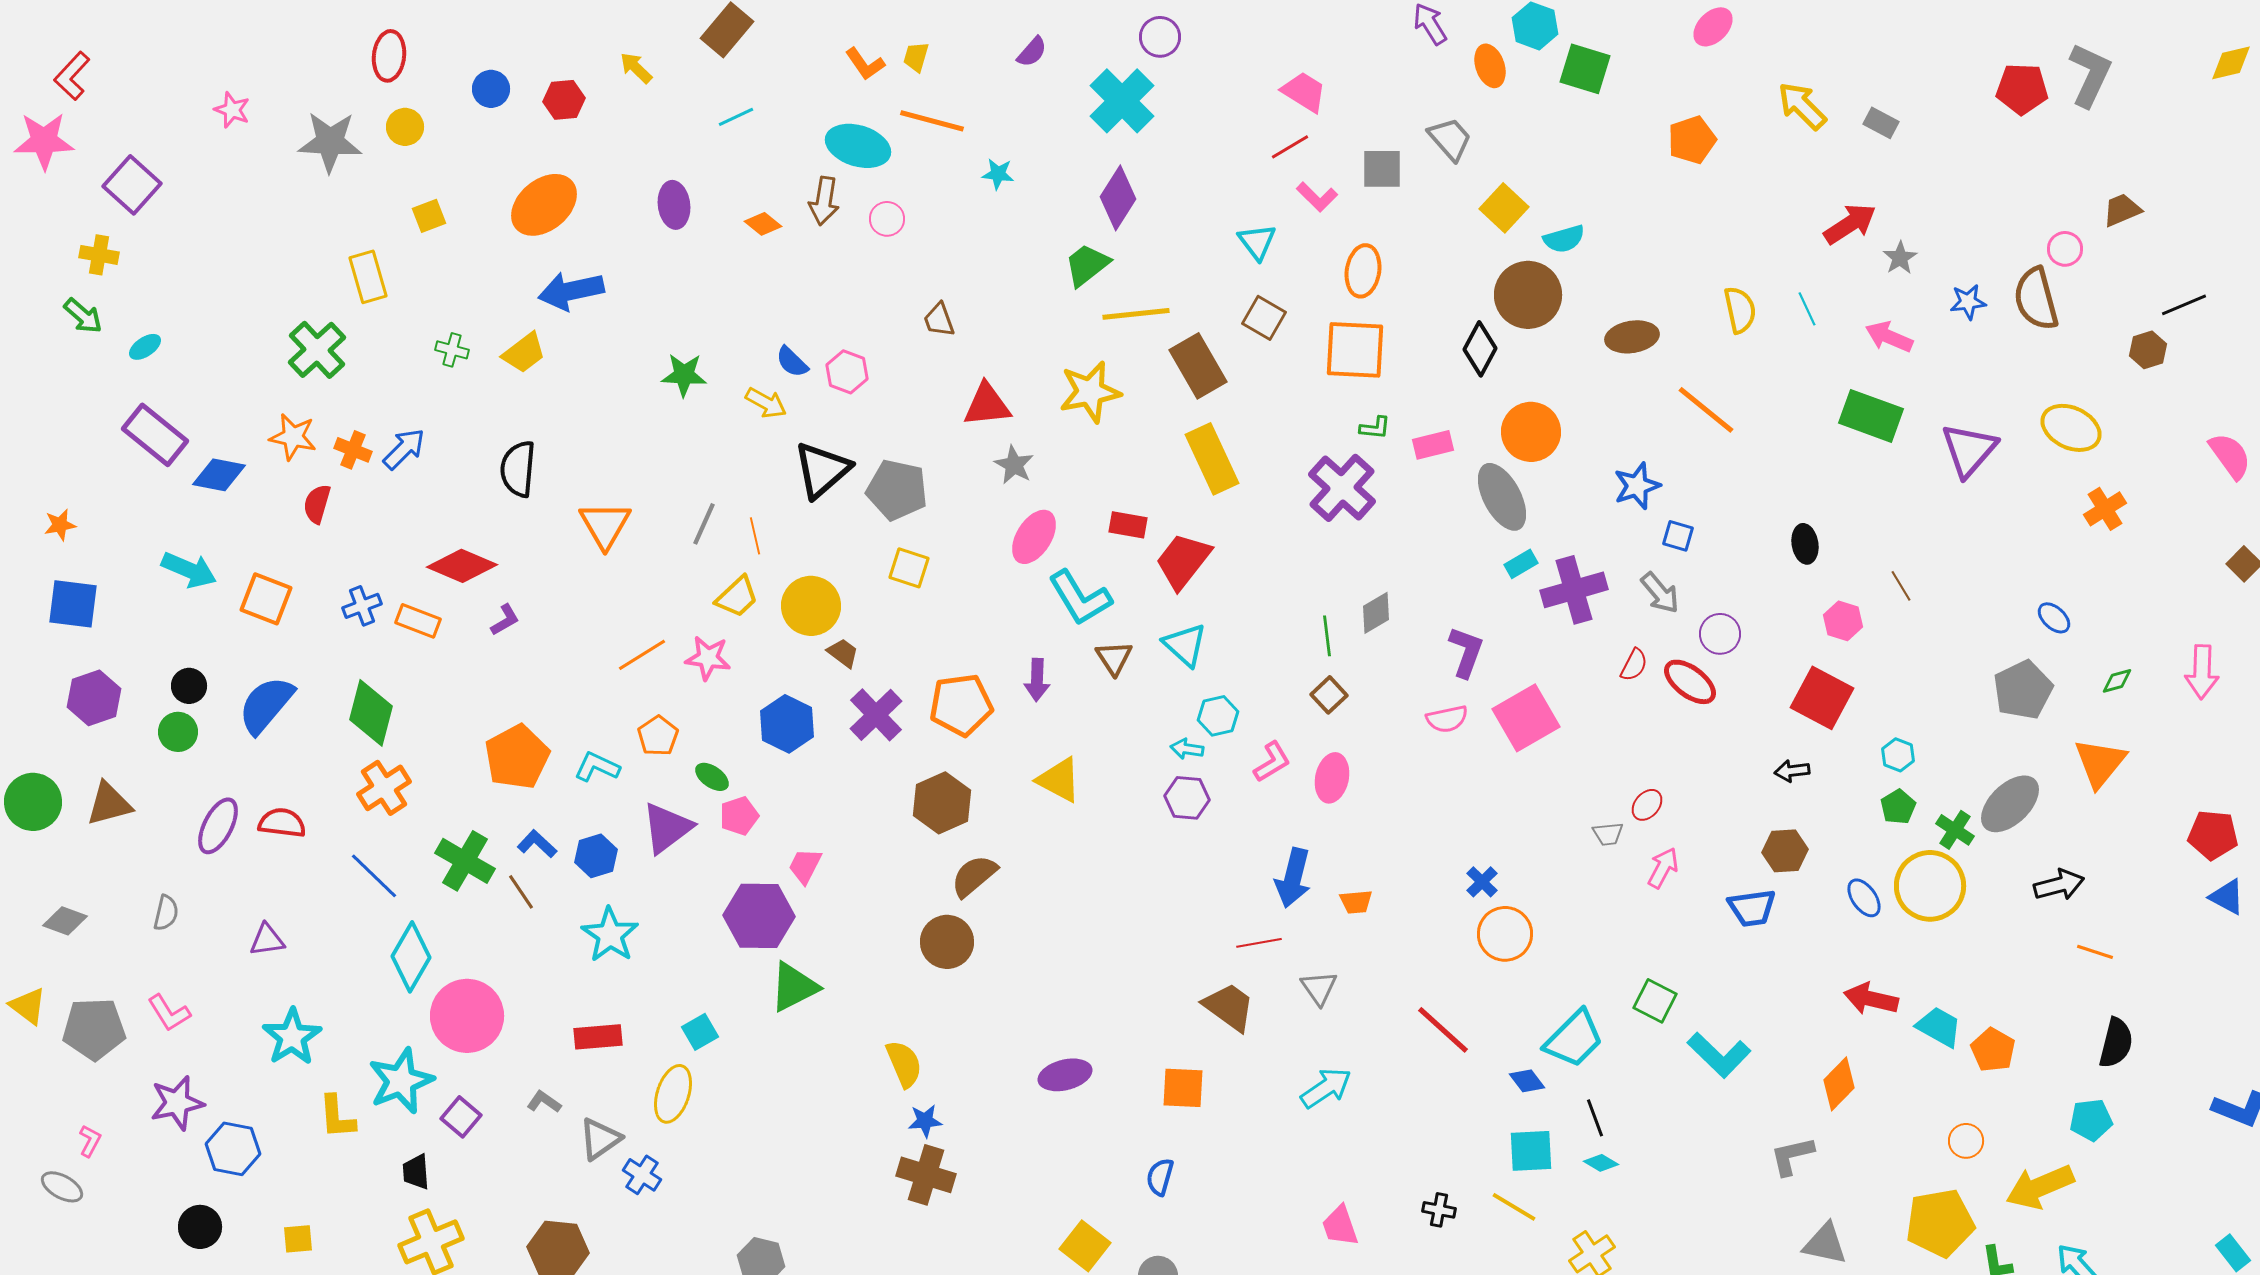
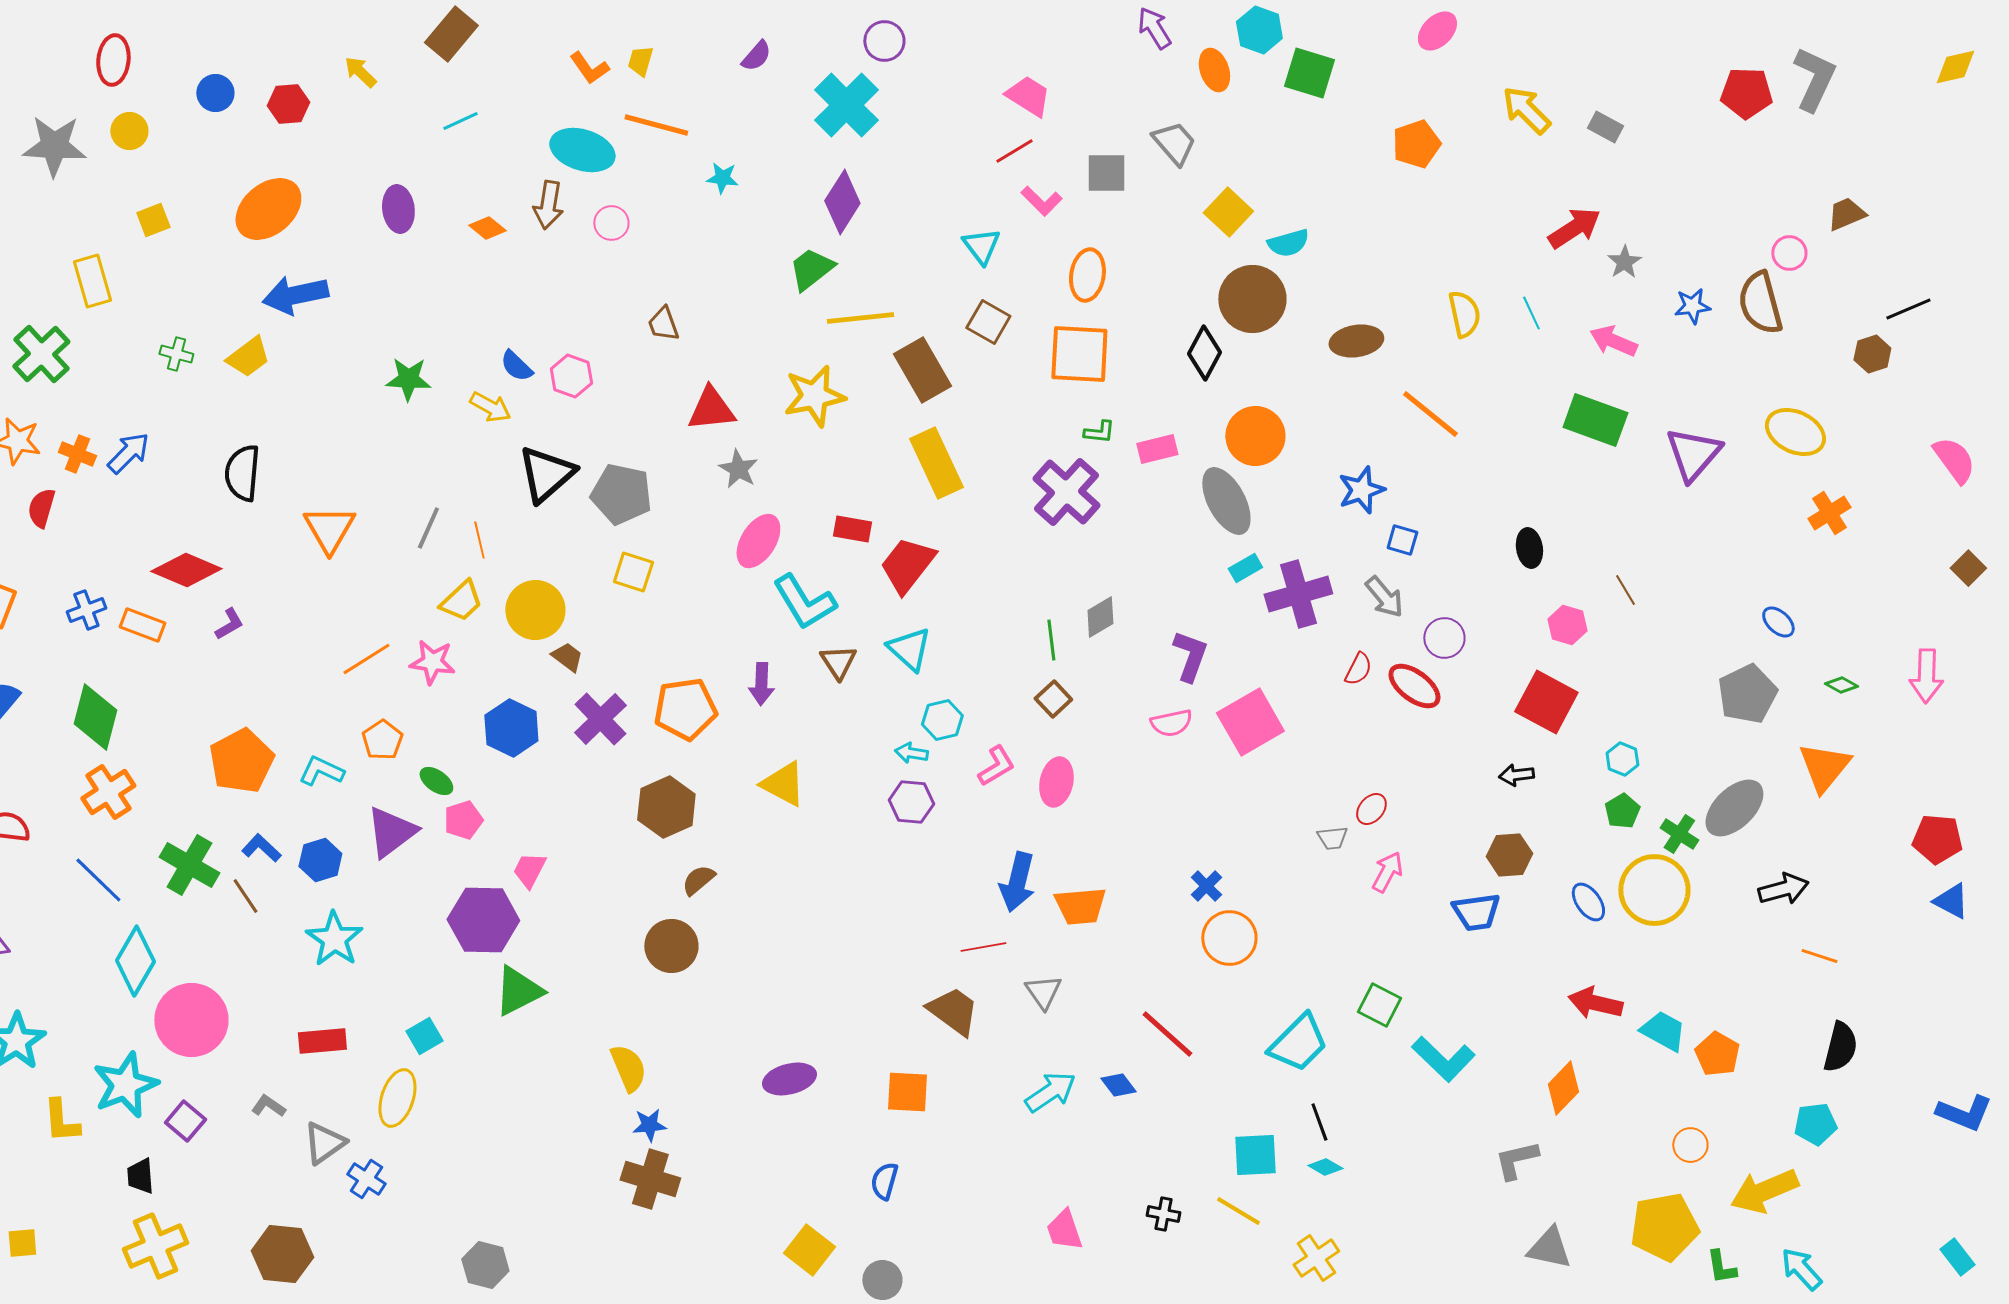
green diamond: (2117, 681) -> (1841, 685), turned 44
brown semicircle: (974, 876) -> (698, 880), size x0.7
orange trapezoid: (1356, 902) -> (1080, 906), size x1.6
blue diamond: (1527, 1081) -> (1118, 1085), moved

